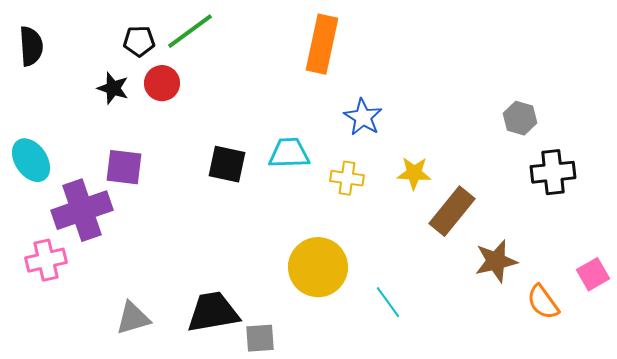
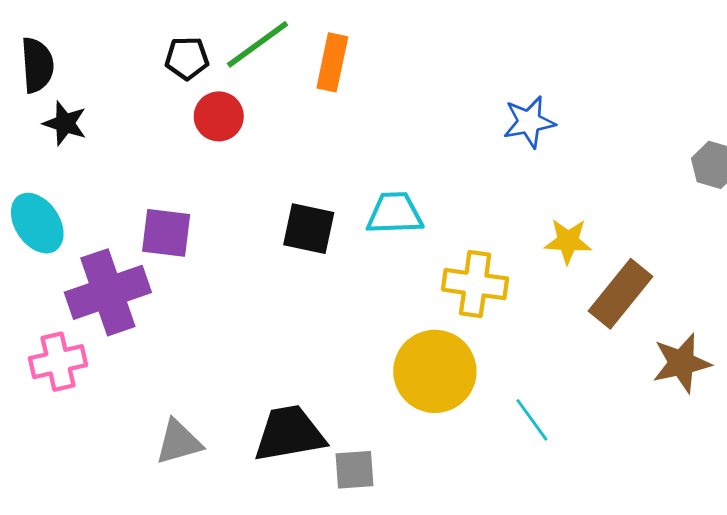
orange rectangle: (322, 44) -> (332, 62), moved, size x0.7
black star: (113, 88) -> (65, 123), moved
blue star: (363, 117) -> (529, 122), moved, turned 30
yellow cross: (347, 178) -> (475, 284), moved, size x1.4

